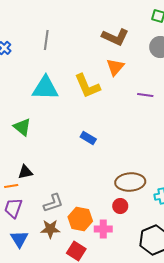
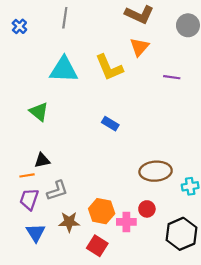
gray L-shape: (53, 203) -> (57, 191), moved
red circle: (120, 206) -> (147, 209), moved

